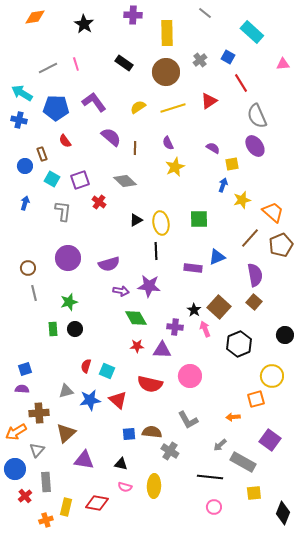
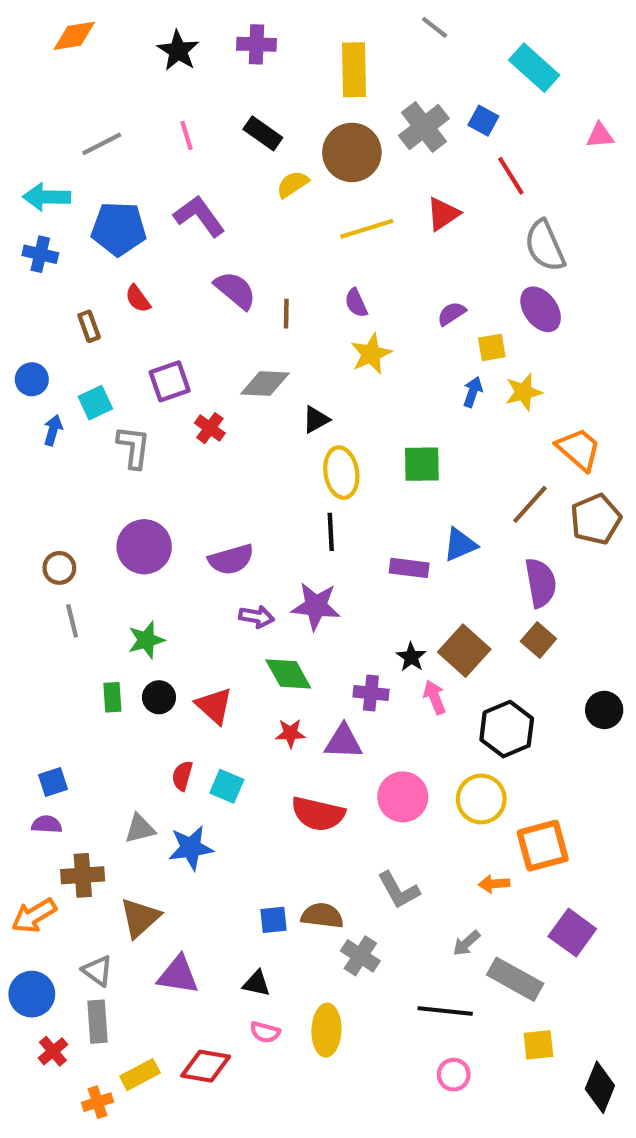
purple cross: (133, 15) -> (257, 44), moved
gray cross: (200, 60) -> (424, 127), size x1.6
pink line: (76, 64) -> (187, 135), moved
cyan arrow: (22, 93) -> (47, 197), turned -30
yellow semicircle: (138, 107) -> (293, 184), moved
purple semicircle: (213, 148) -> (452, 314), turned -64
blue circle: (25, 166) -> (32, 379), moved
cyan square: (52, 179) -> (95, 403), moved, turned 35
gray diamond: (125, 181) -> (265, 384), turned -40
yellow star: (242, 200) -> (524, 392), moved
black triangle: (136, 220) -> (316, 420), moved
yellow circle: (272, 376) -> (481, 799), moved
orange square: (256, 399) -> (543, 846), size x1.4
red triangle: (118, 400) -> (214, 706), moved
gray triangle: (37, 450) -> (98, 971), moved, turned -35
yellow rectangle: (66, 507) -> (140, 1075), turned 48

